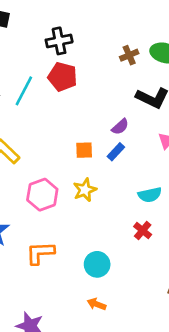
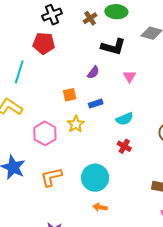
black cross: (59, 41) -> (52, 15), moved
cyan line: (24, 91) -> (19, 72), moved
blue rectangle: (116, 152) -> (96, 104), moved, turned 40
cyan circle: (97, 264) -> (95, 178), size x1.4

